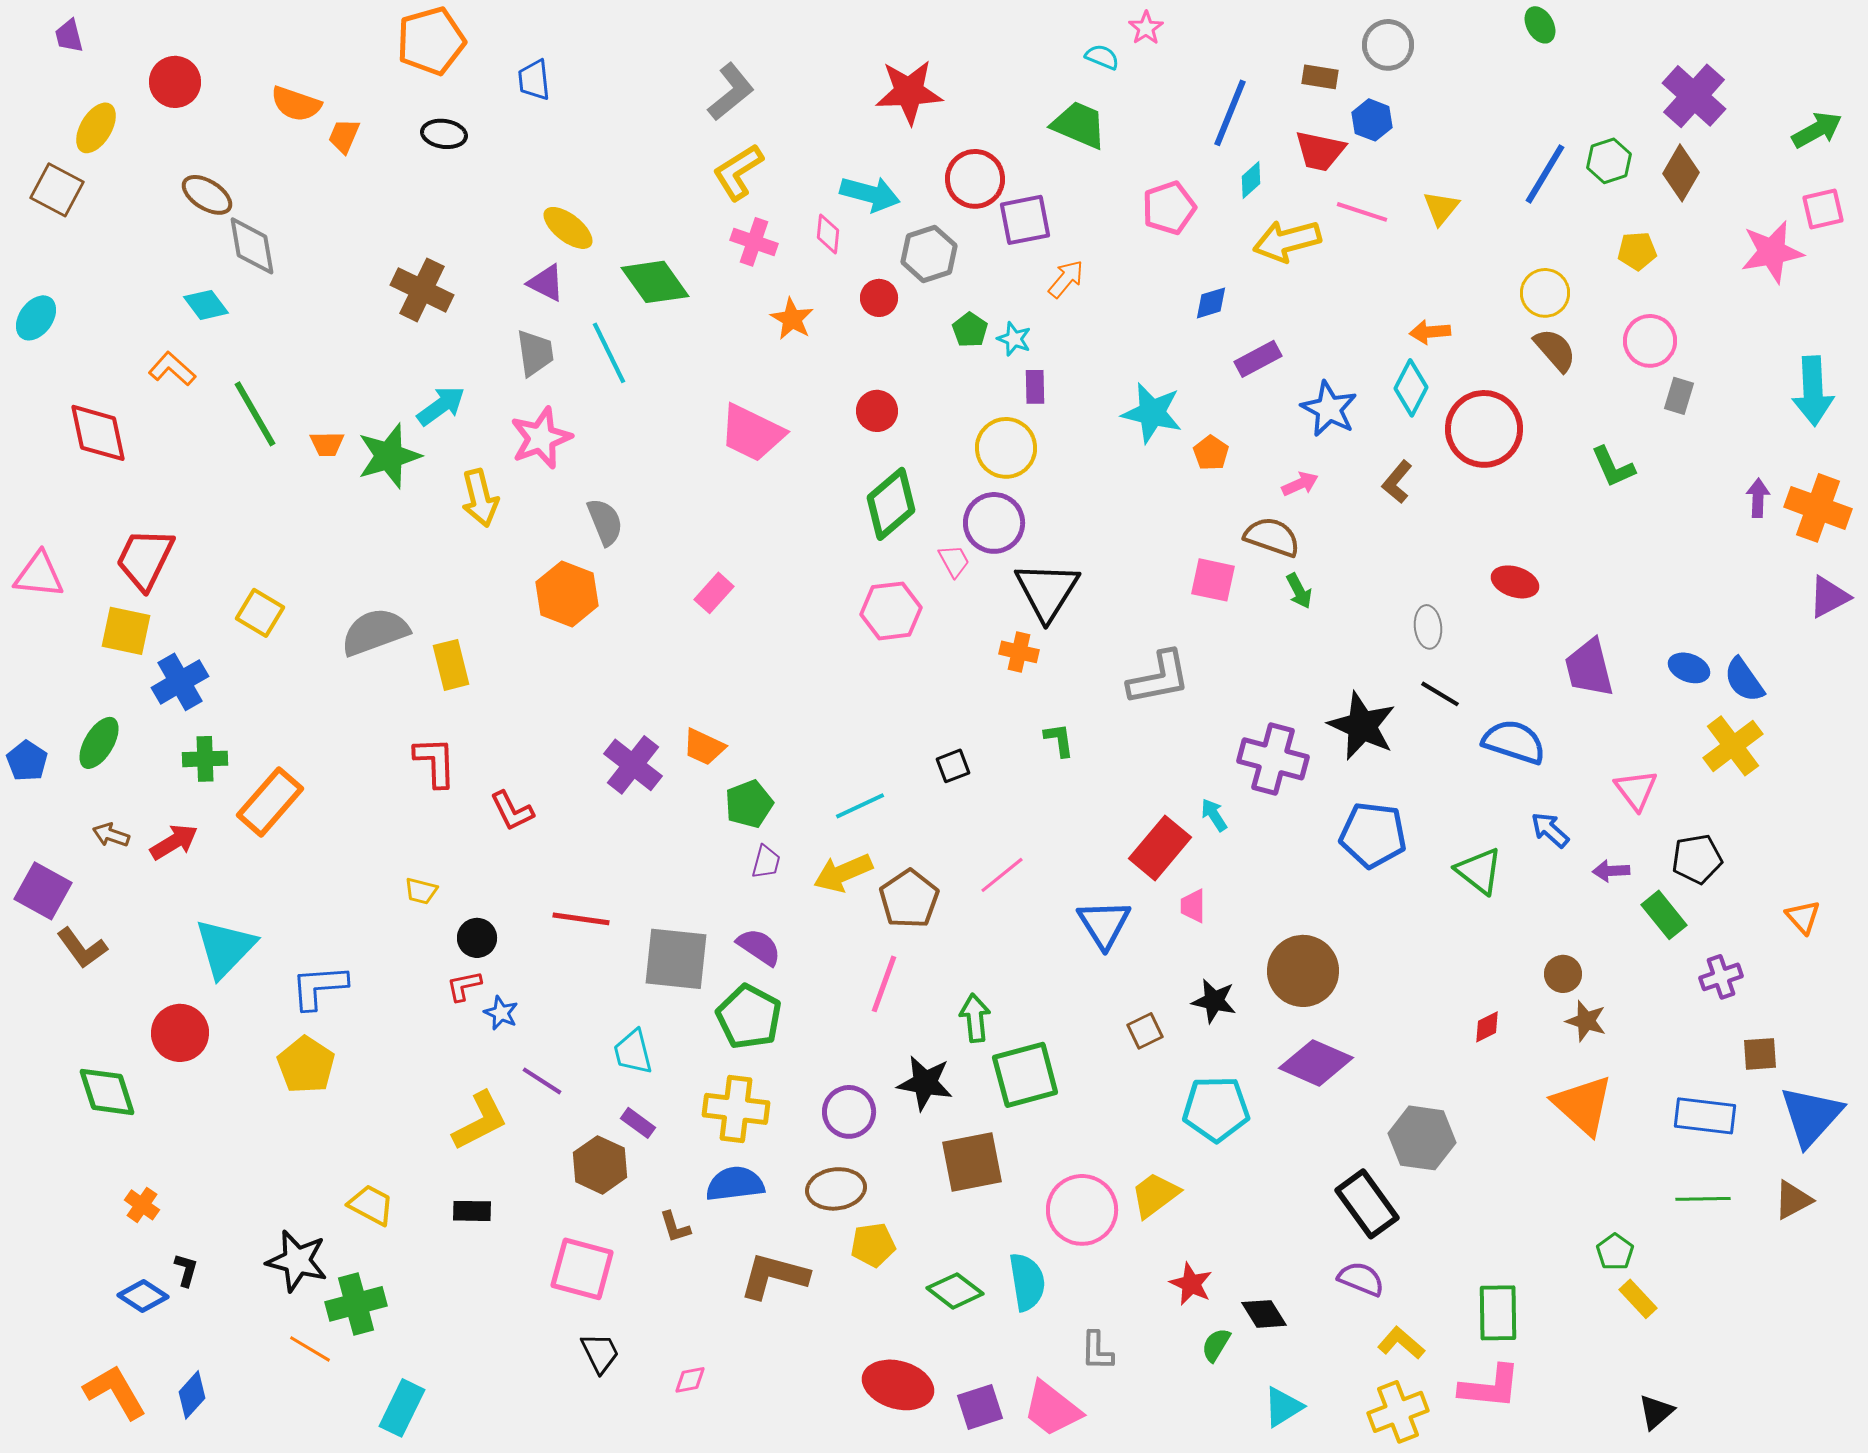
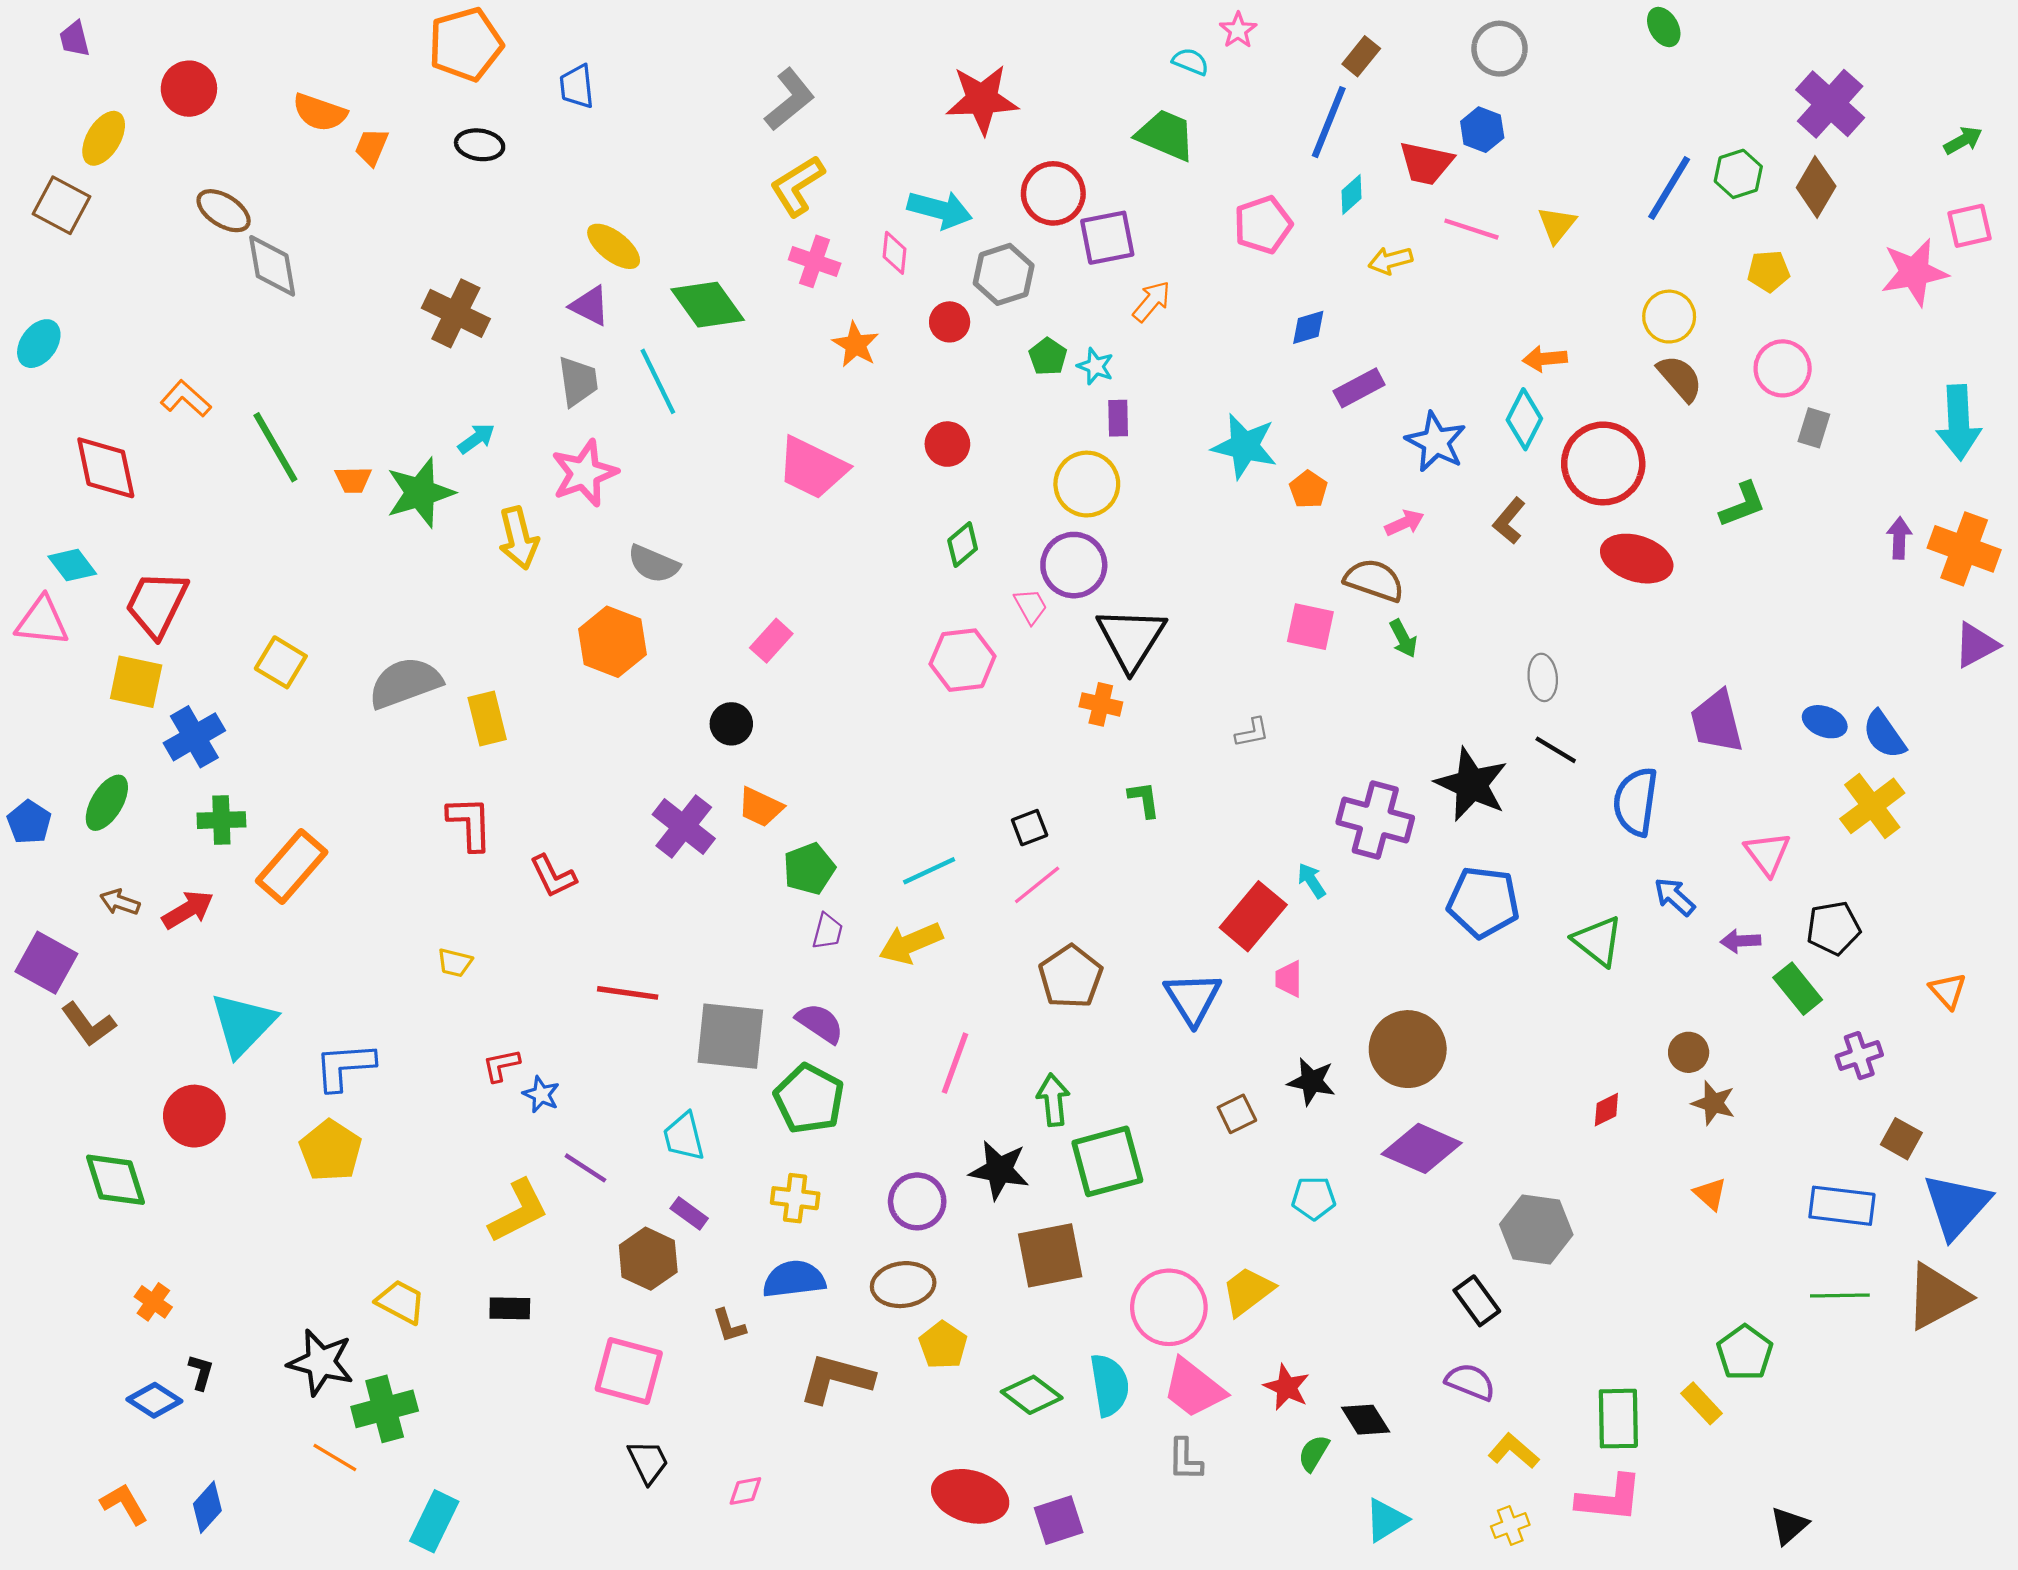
brown rectangle: (1320, 77) -> (1361, 56), moved, turned -60
green arrow: (1817, 130) -> (1963, 140), size x0.7
yellow arrow: (1287, 241) -> (1390, 260), size x0.6
cyan diamond: (206, 305) -> (72, 565), moved
cyan arrow: (441, 406) -> (476, 439), size x0.7
green L-shape: (1613, 467) -> (1743, 505), turned -87
green diamond: (891, 504) -> (963, 545), size x0.6
gray semicircle: (605, 522) -> (654, 564), turned 135
red ellipse: (1515, 582) -> (1637, 559), moved, size x1.4
gray L-shape: (1159, 678) -> (1252, 733), size x0.5
blue semicircle: (1514, 742) -> (1636, 802), turned -100
pink line: (1002, 875) -> (1037, 885), moved
brown pentagon: (909, 899) -> (1071, 977), moved
black circle: (477, 938) -> (731, 724), moved
brown square: (1760, 1054) -> (1901, 1139), turned 33
orange triangle: (1583, 1105) -> (1710, 1194), size x0.5
yellow cross: (736, 1109) -> (795, 1198), size x0.7
cyan pentagon: (1216, 1109) -> (1314, 1198), size x0.6
brown triangle: (1793, 1200) -> (1937, 1296), size x1.6
black rectangle: (1367, 1204) -> (1477, 1301), size x0.7
yellow pentagon: (873, 1245) -> (943, 1345), turned -30
green pentagon: (1615, 1252) -> (1745, 1353), size x1.4
yellow rectangle: (1638, 1299) -> (1702, 1403), moved
orange L-shape: (115, 1392) -> (124, 1504), size x0.7
pink trapezoid: (1052, 1409) -> (1194, 1388), moved
yellow cross: (1398, 1412) -> (1510, 1526), size x0.6

